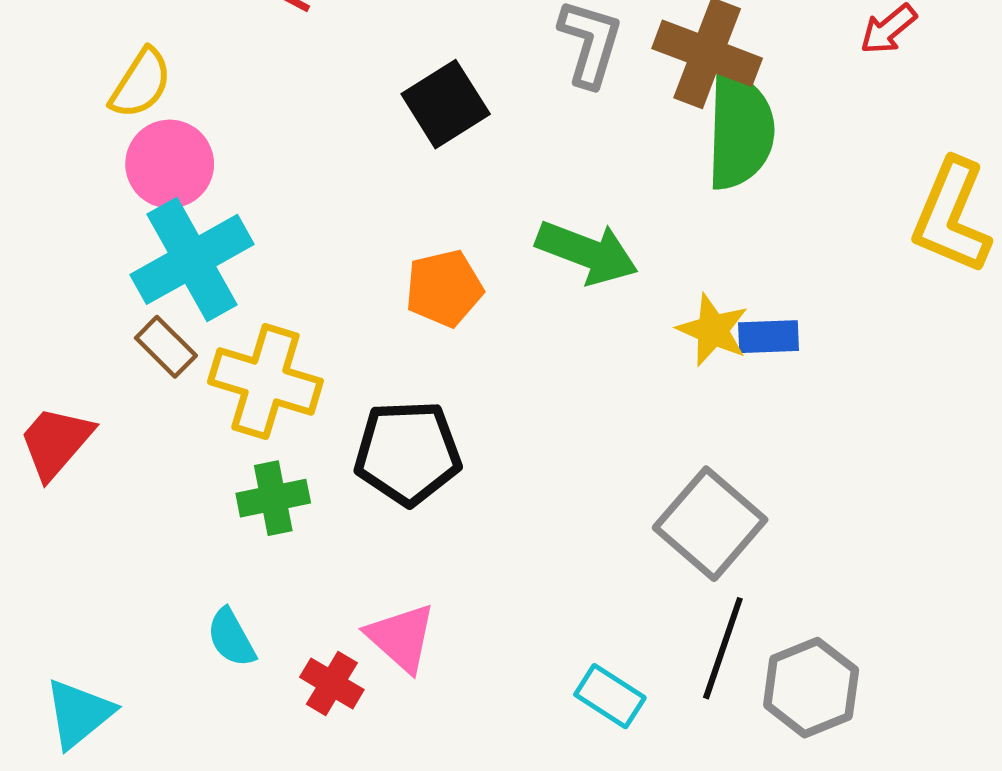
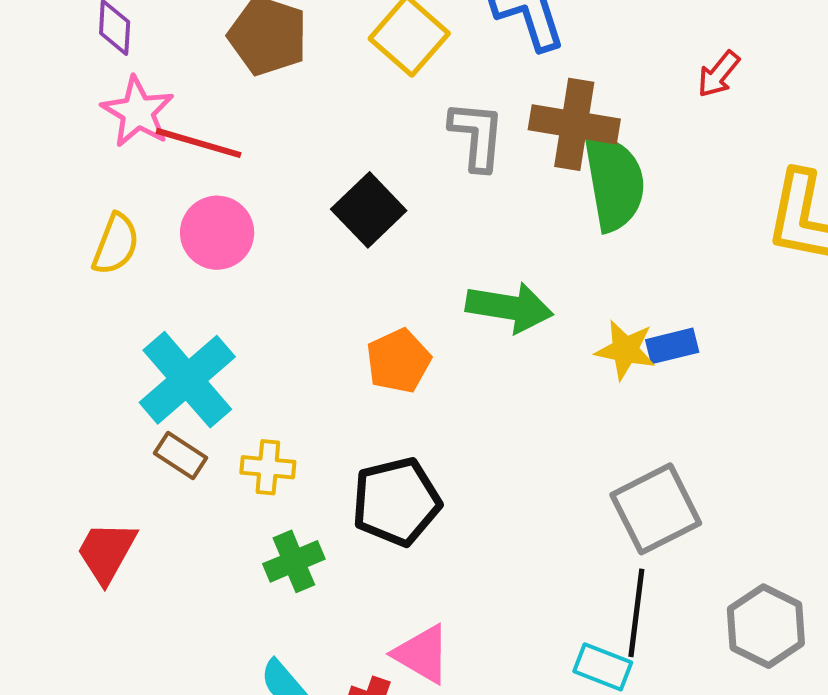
pink circle: (170, 164) -> (217, 233), moved
yellow cross: (265, 381) -> (268, 467), size x0.6
gray square: (710, 524) -> (656, 509), turned 34
black line: (723, 648) -> (636, 613), moved

